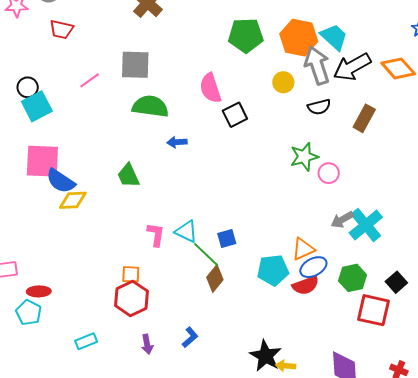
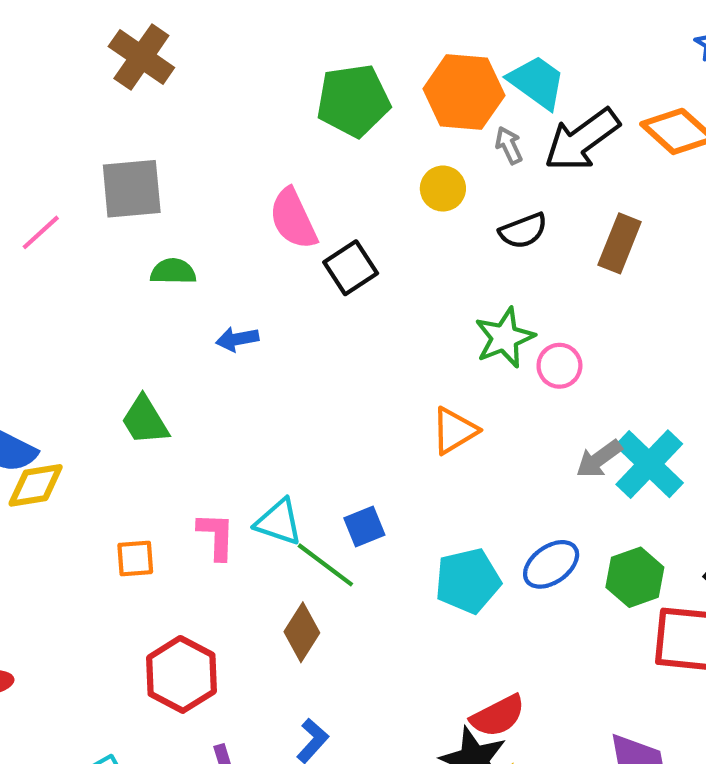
gray arrow: (317, 65) -> (509, 145), size x0.5
green semicircle: (150, 106) -> (173, 271), size x0.6
orange triangle: (303, 249) -> (454, 431), moved
orange square: (131, 274) -> (135, 558), moved
brown diamond: (215, 279) -> (302, 632), moved
red semicircle: (306, 285) -> (498, 716), moved

